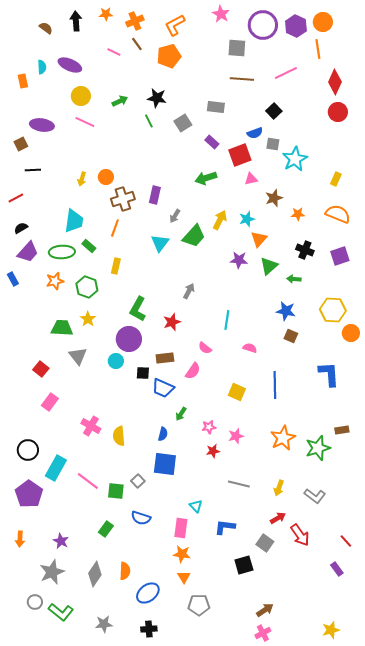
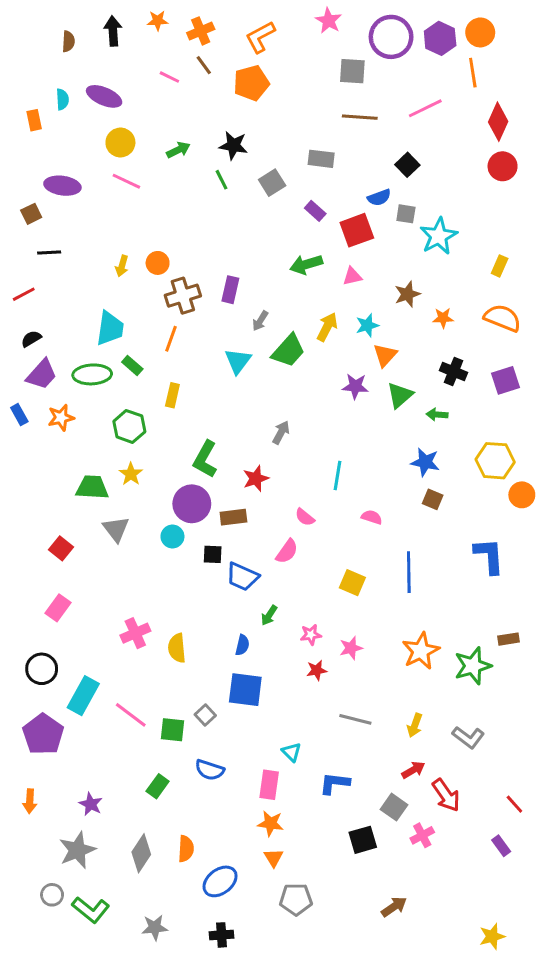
brown semicircle: (46, 28) -> (68, 41), turned 56
pink triangle: (251, 179) -> (352, 276), moved
orange star: (55, 281) -> (61, 418), moved
brown rectangle: (165, 358) -> (233, 517), moved
pink rectangle: (50, 402) -> (58, 608), moved
pink cross: (91, 426) -> (135, 633), turned 36
pink cross: (263, 633) -> (422, 835), moved

